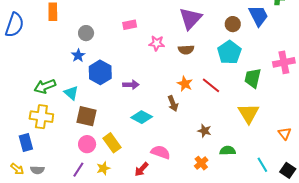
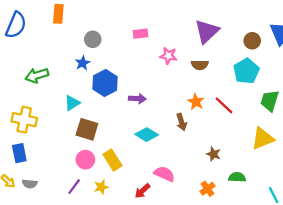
green arrow: (45, 86) -> (37, 75), moved
cyan triangle: (71, 93) -> (72, 103), turned 42
yellow triangle: (249, 113) -> (263, 139), turned 35
yellow cross: (41, 117) -> (24, 120), moved

